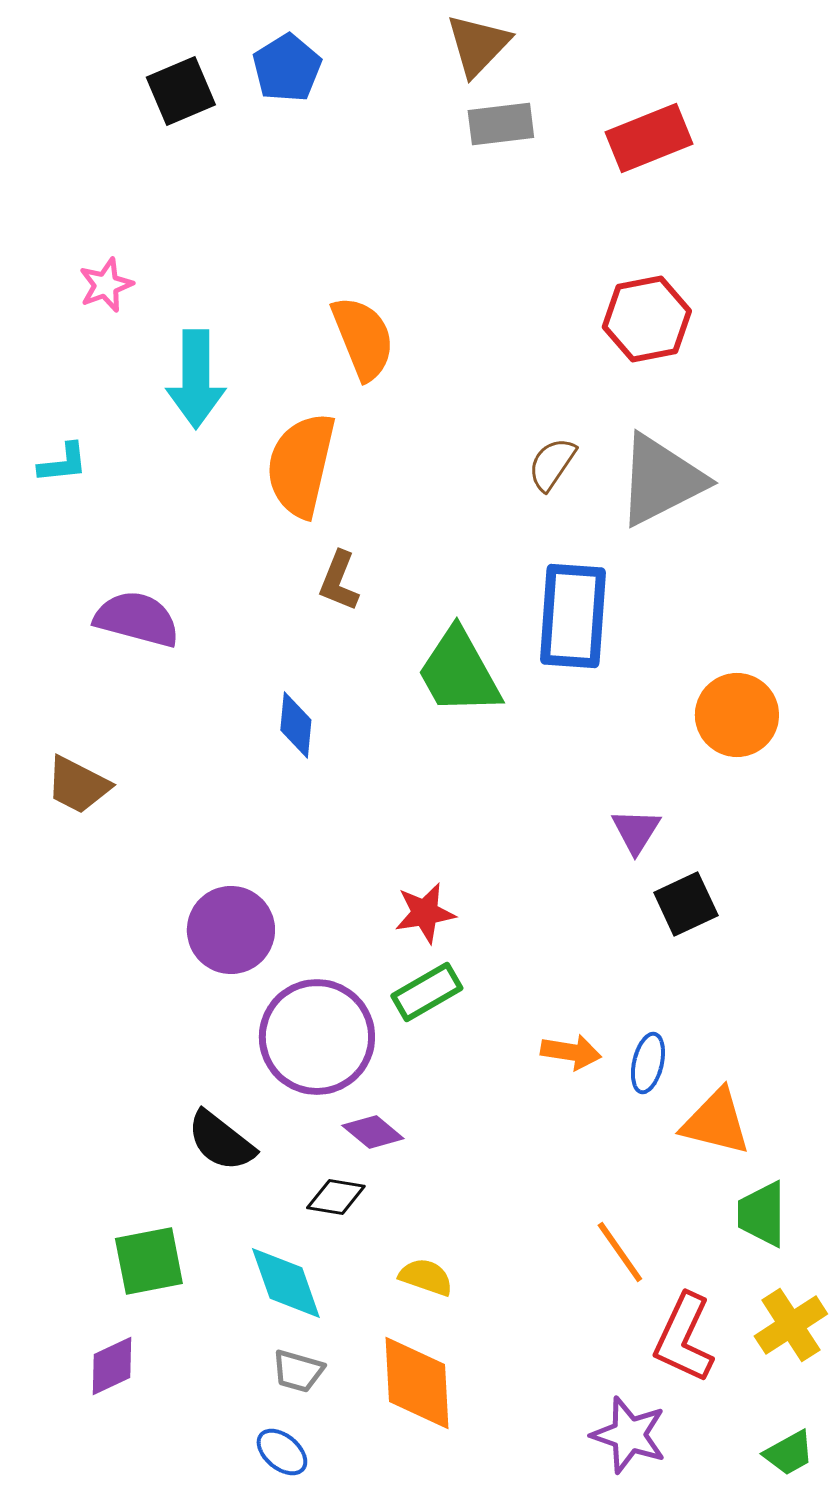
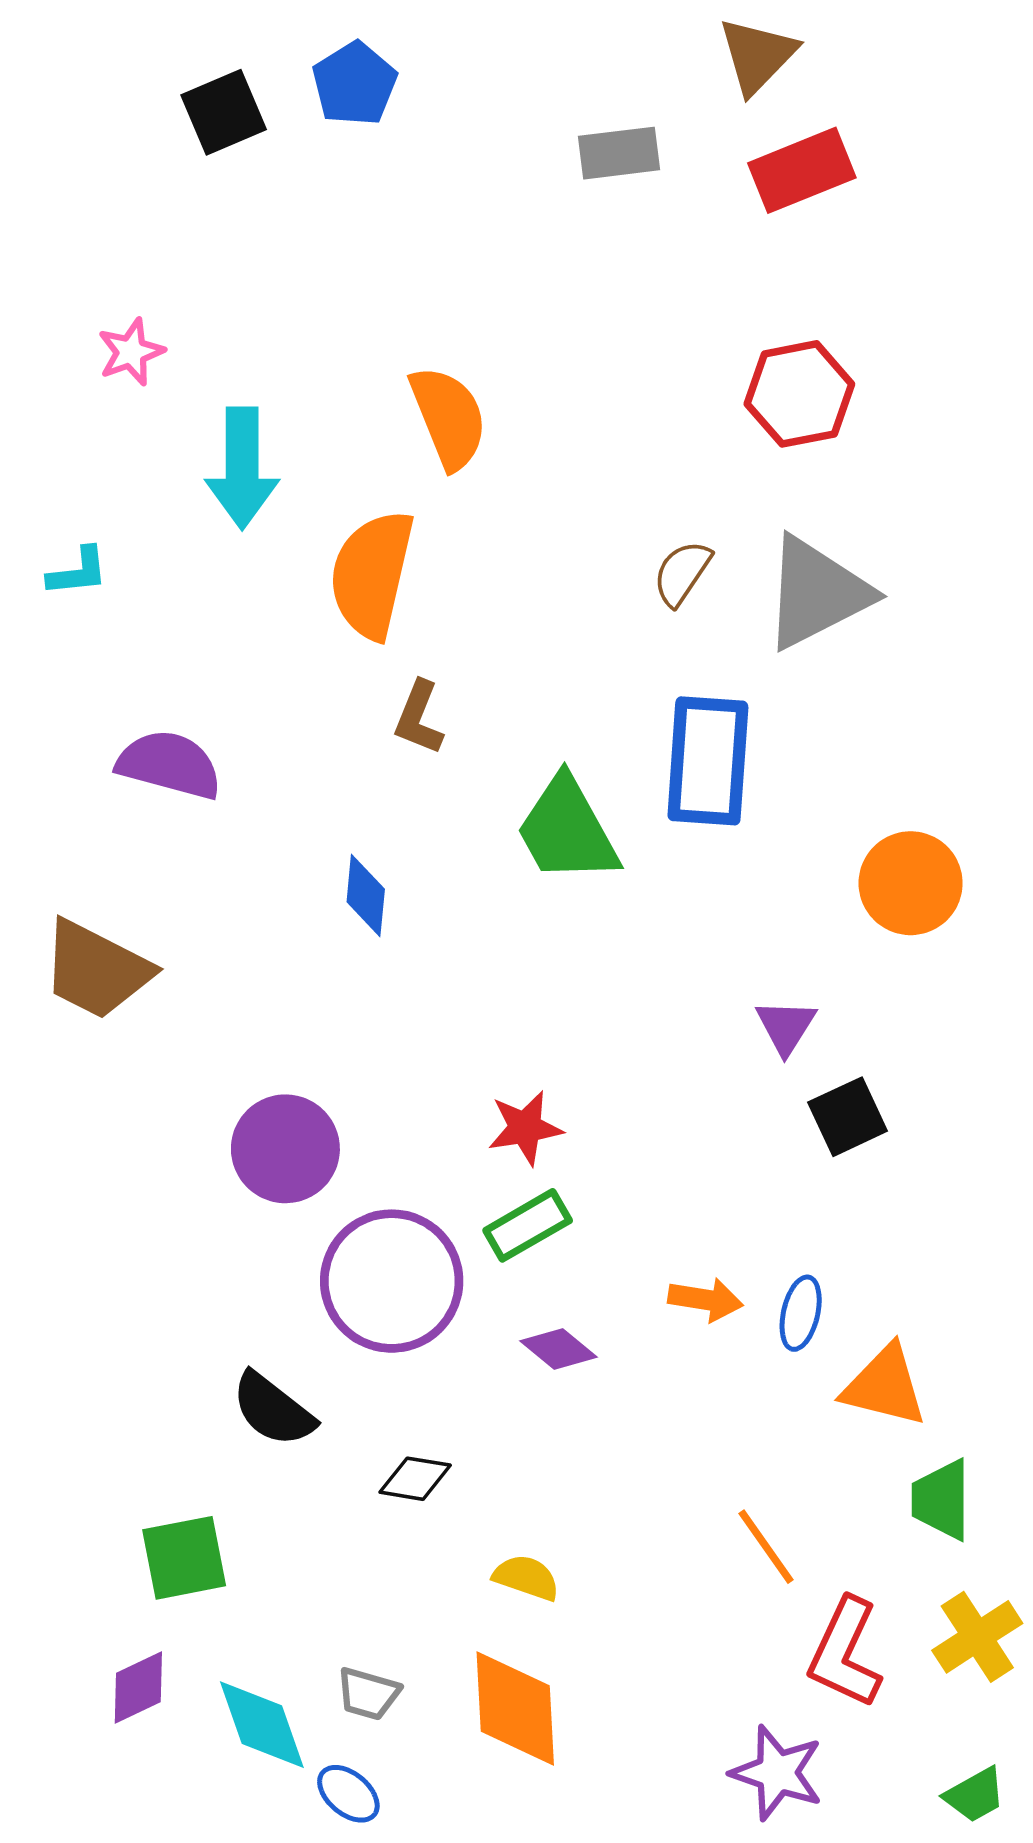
brown triangle: (478, 45) -> (757, 55), moved
brown trapezoid: (78, 785) -> (96, 970), size x1.4
purple diamond: (373, 1132) -> (558, 1349), moved
cyan diamond: (286, 1283) -> (262, 1725), moved

